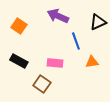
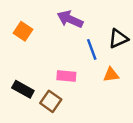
black triangle: (98, 22) -> (118, 39), moved
black rectangle: (19, 61) -> (23, 89), moved

